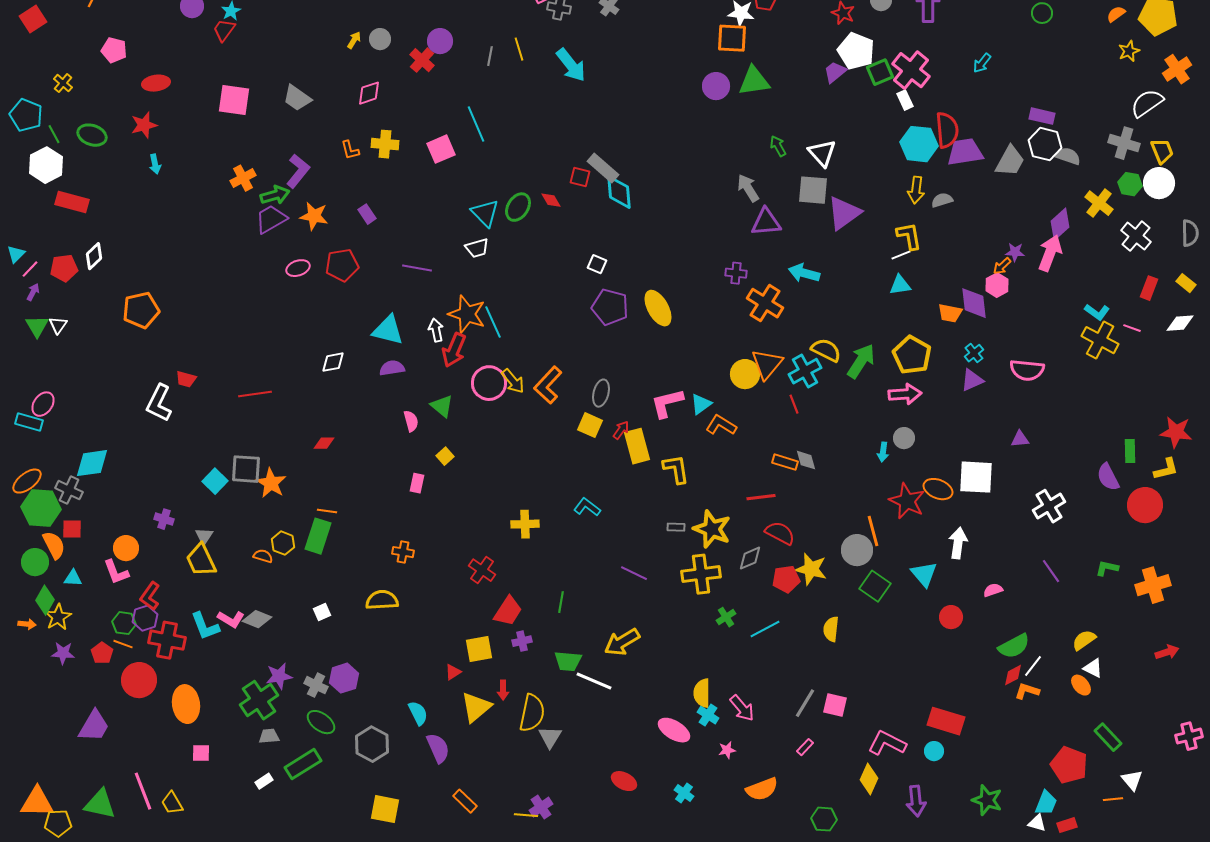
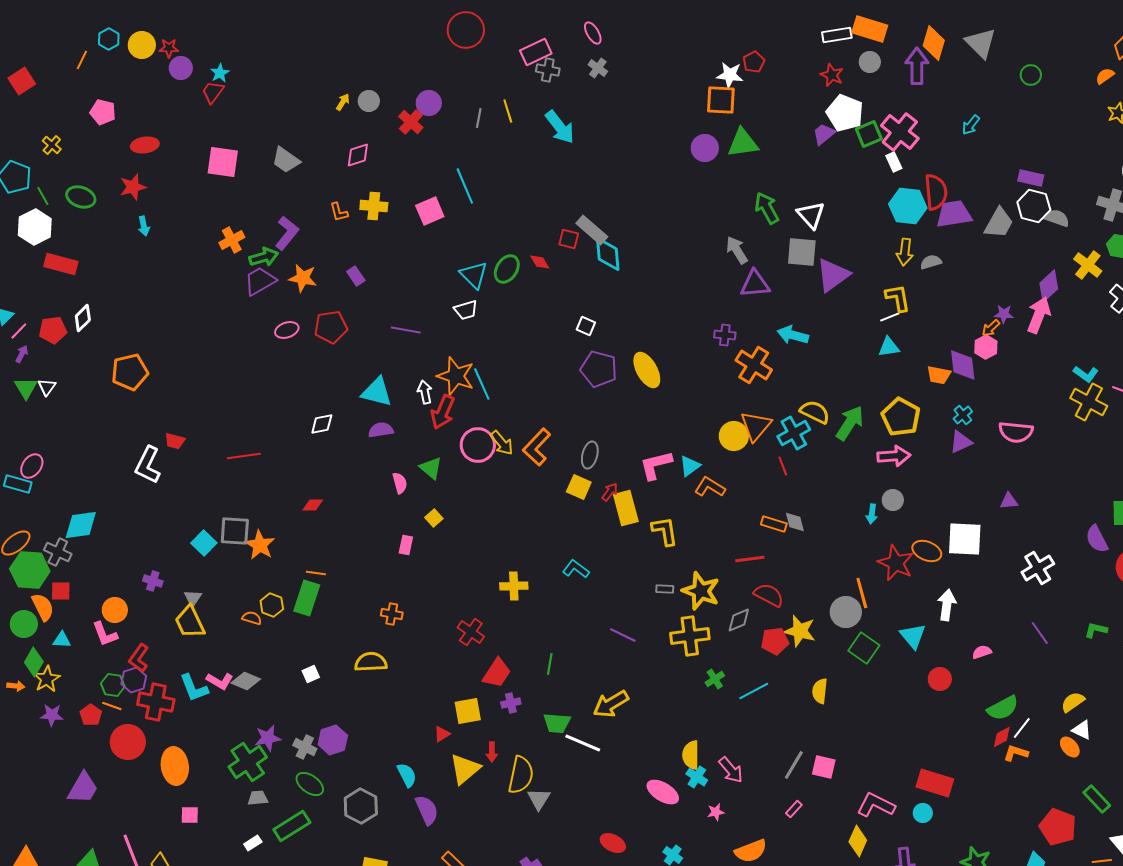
green arrow: (778, 146) -> (767, 208), size x1.5

